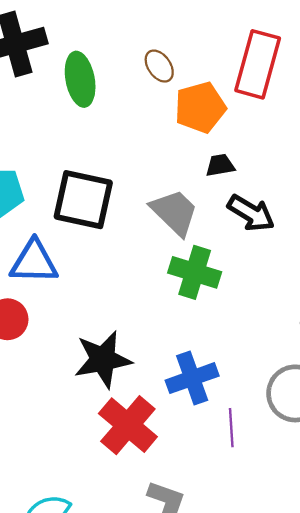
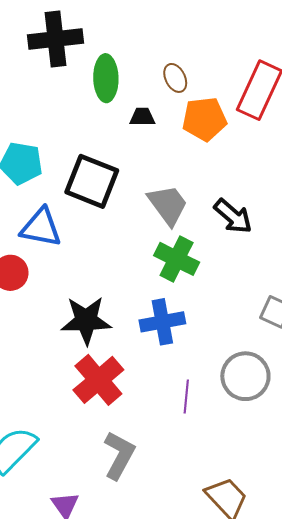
black trapezoid: (220, 165) -> (142, 117), moved
blue cross: (192, 378) -> (162, 322), moved

